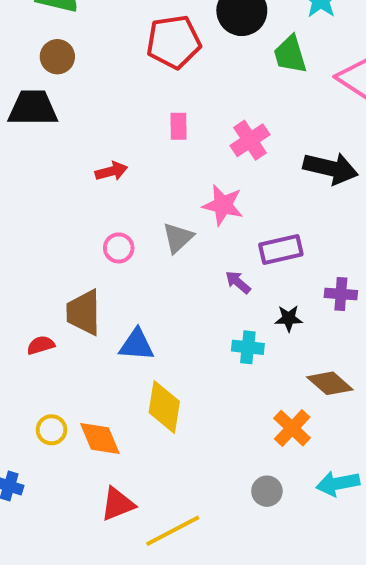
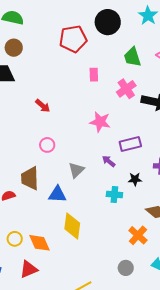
green trapezoid: (290, 54) -> (132, 57), moved
pink rectangle: (178, 126) -> (94, 75), moved
pink cross: (250, 140) -> (126, 89), moved
red arrow: (111, 171) -> (43, 106), turned 56
gray triangle: (178, 238) -> (76, 170), moved
red triangle: (118, 504) -> (29, 269), moved

